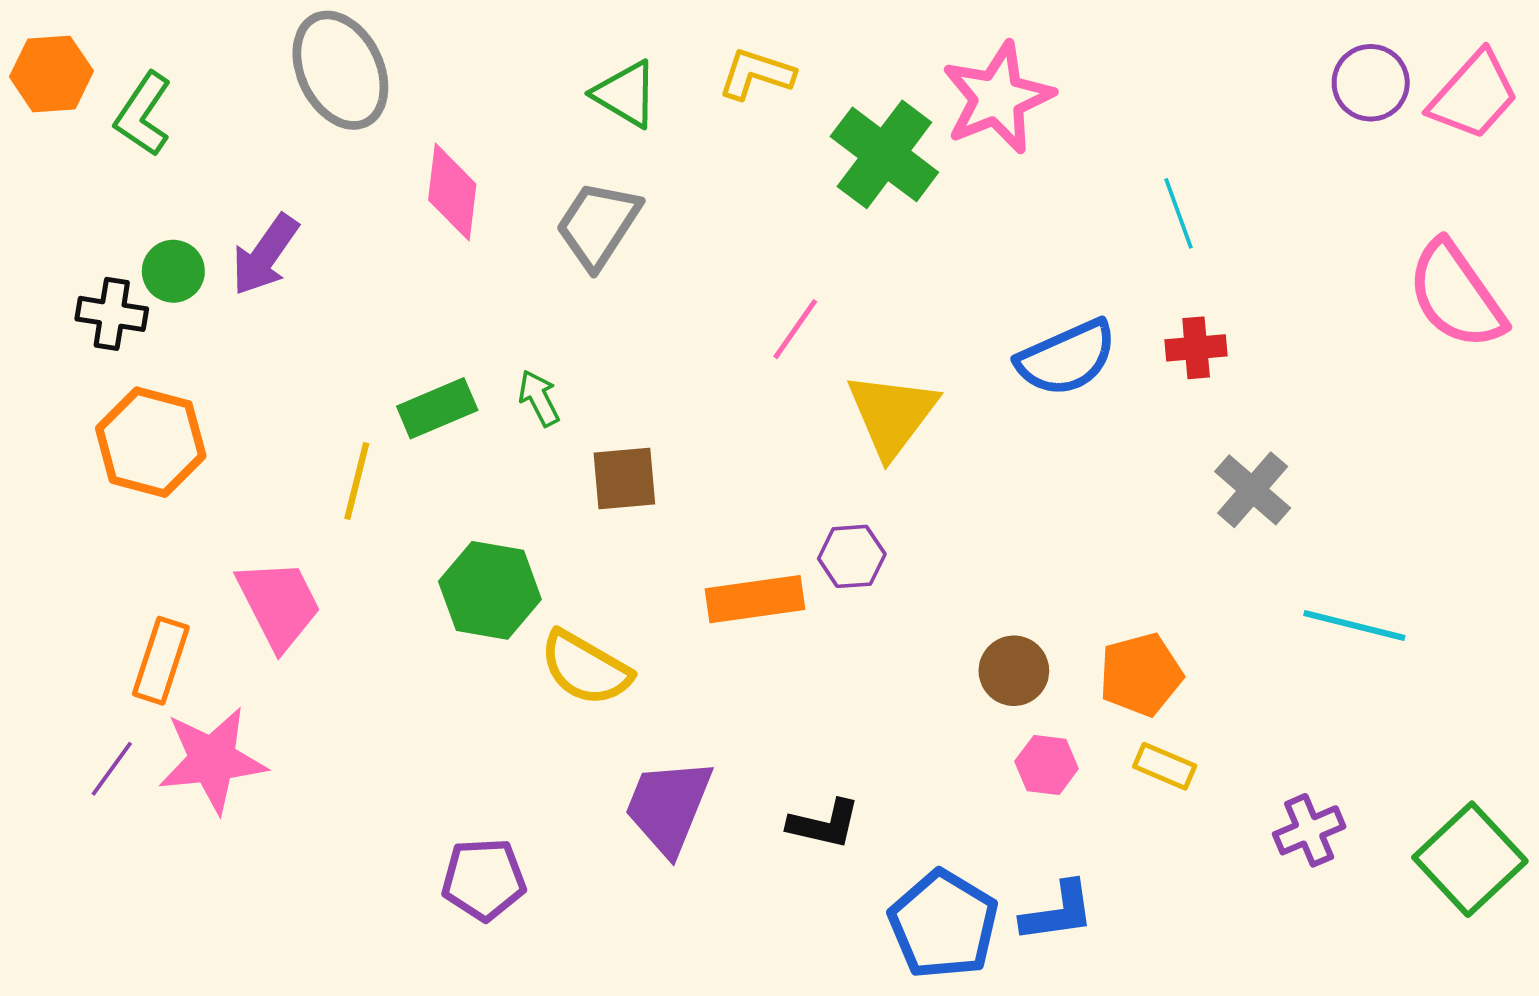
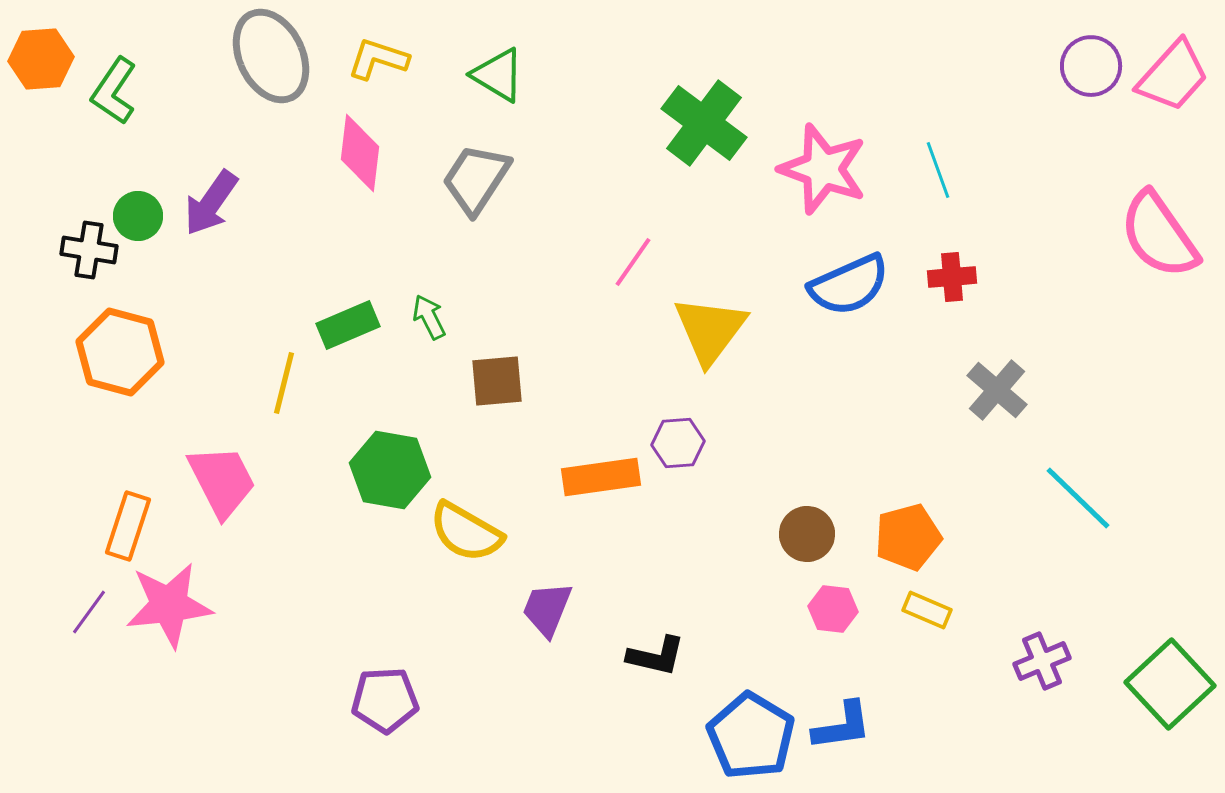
yellow L-shape: (756, 74) -> (378, 59), moved
pink star: (998, 98) -> (823, 169), moved, turned -30
cyan line: (1354, 626) -> (1078, 498), turned 30
purple trapezoid: (668, 806) -> (547, 609), moved, size x0.7

